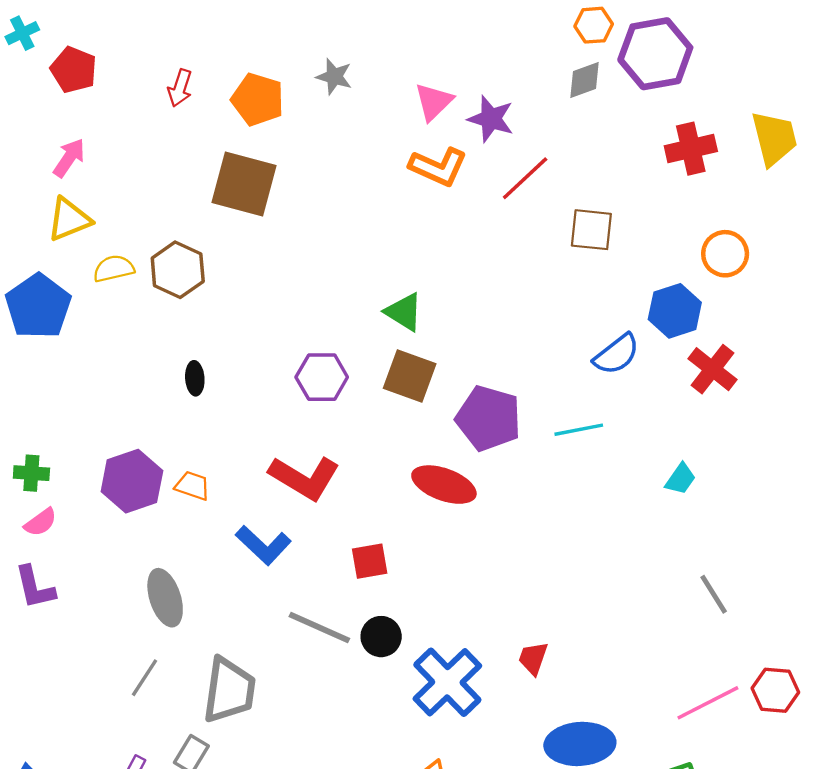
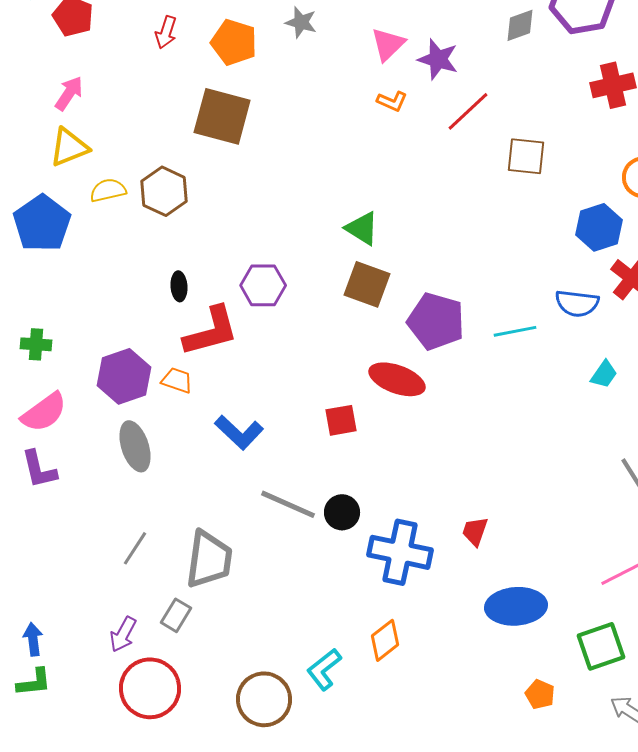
orange L-shape: (438, 167) -> (392, 101), size x0.6
blue semicircle: (617, 354) -> (577, 303), moved, turned 45
purple hexagon: (322, 377) -> (263, 285), moved
green cross: (31, 473) -> (36, 344), moved
red L-shape: (305, 478) -> (211, 331), moved, turned -46
pink semicircle: (41, 522) -> (44, 412), size x1.6
red square: (370, 561) -> (341, 420), moved
gray ellipse: (165, 598) -> (135, 446), moved
blue cross: (447, 682) -> (400, 552), turned -34

